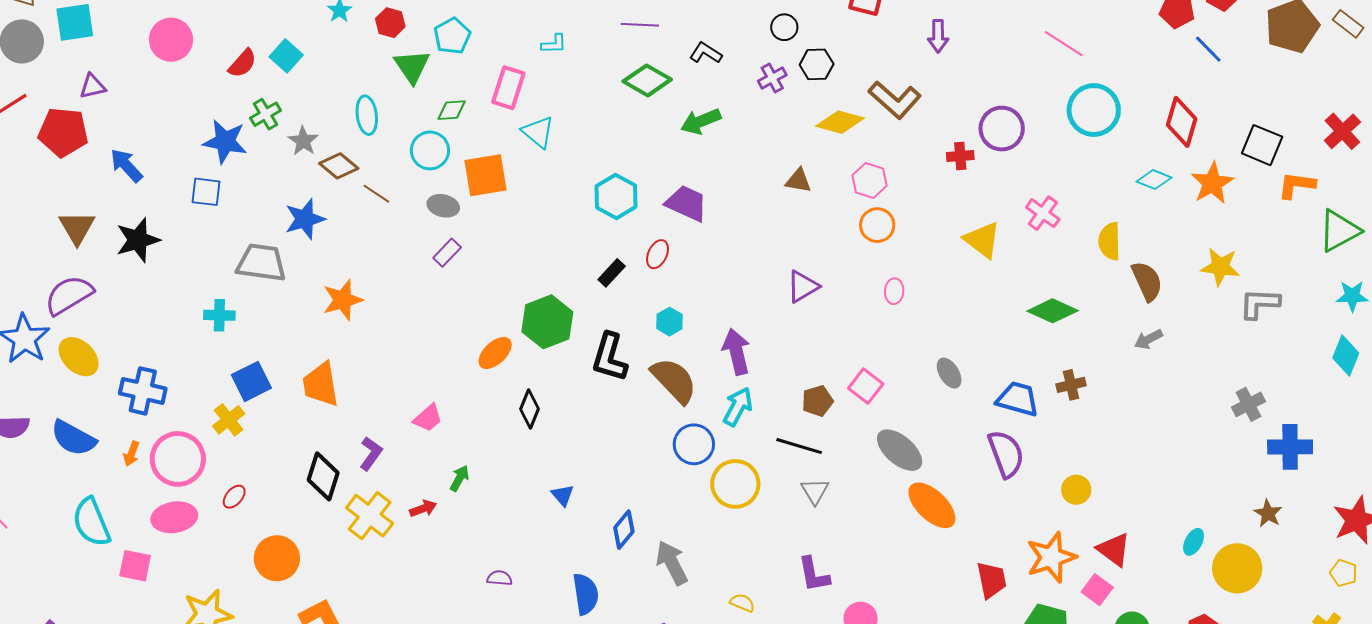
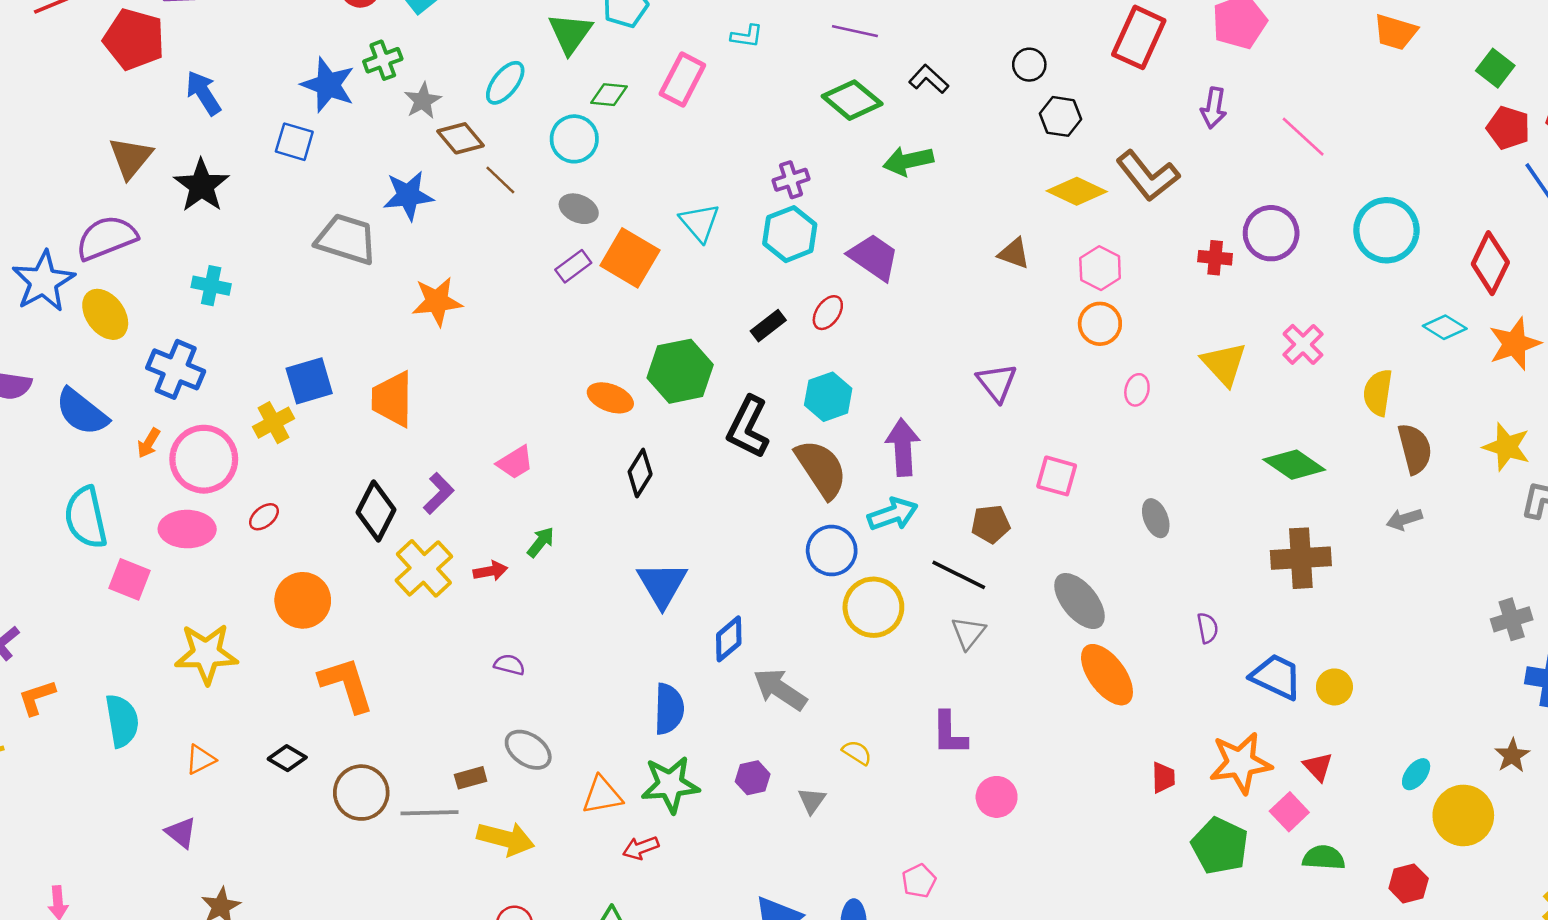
pink line: (1064, 44) -> (1303, 137), moved
purple cross: (772, 78) -> (791, 180), moved
cyan ellipse: (367, 115) -> (505, 83), turned 36
cyan triangle: (538, 132) -> (700, 222), moved
orange square: (486, 175) -> (630, 258), moved, turned 30
black star: (138, 240) -> (202, 186), turned -30
purple triangle: (803, 287) -> (997, 383), turned -48
pink ellipse: (894, 291) -> (1137, 390), moved
cyan cross: (219, 315) -> (211, 286), moved
cyan hexagon: (670, 322) -> (828, 397), size x1.4
orange ellipse: (495, 353) -> (610, 398), turned 54
brown cross: (1071, 385) -> (1301, 558), size x1.6
pink square: (866, 386) -> (1057, 476), moved, turned -32
blue trapezoid: (1018, 399) -> (1276, 677), moved
cyan arrow: (738, 407) -> (893, 514), turned 33
purple semicircle: (1006, 454) -> (1208, 628), size x0.5
yellow circle: (1076, 490) -> (1334, 687), moved
blue triangle: (563, 495) -> (662, 584), size x1.8
red triangle: (1114, 550) -> (1318, 767), size x0.7
gray arrow: (672, 563) -> (780, 689), turned -39
purple semicircle: (499, 578) -> (509, 665), moved
red trapezoid: (991, 580) -> (1163, 778), size x0.7

